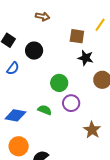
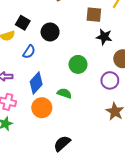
purple circle: (71, 103) -> (110, 80), moved
blue diamond: (15, 115) -> (36, 83), moved, turned -55
orange circle: (19, 146) -> (42, 108), moved

